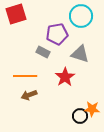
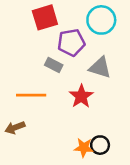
red square: (16, 14) -> (45, 17), moved
brown arrow: (29, 95) -> (15, 128), moved
orange star: (92, 109) -> (84, 148), moved

